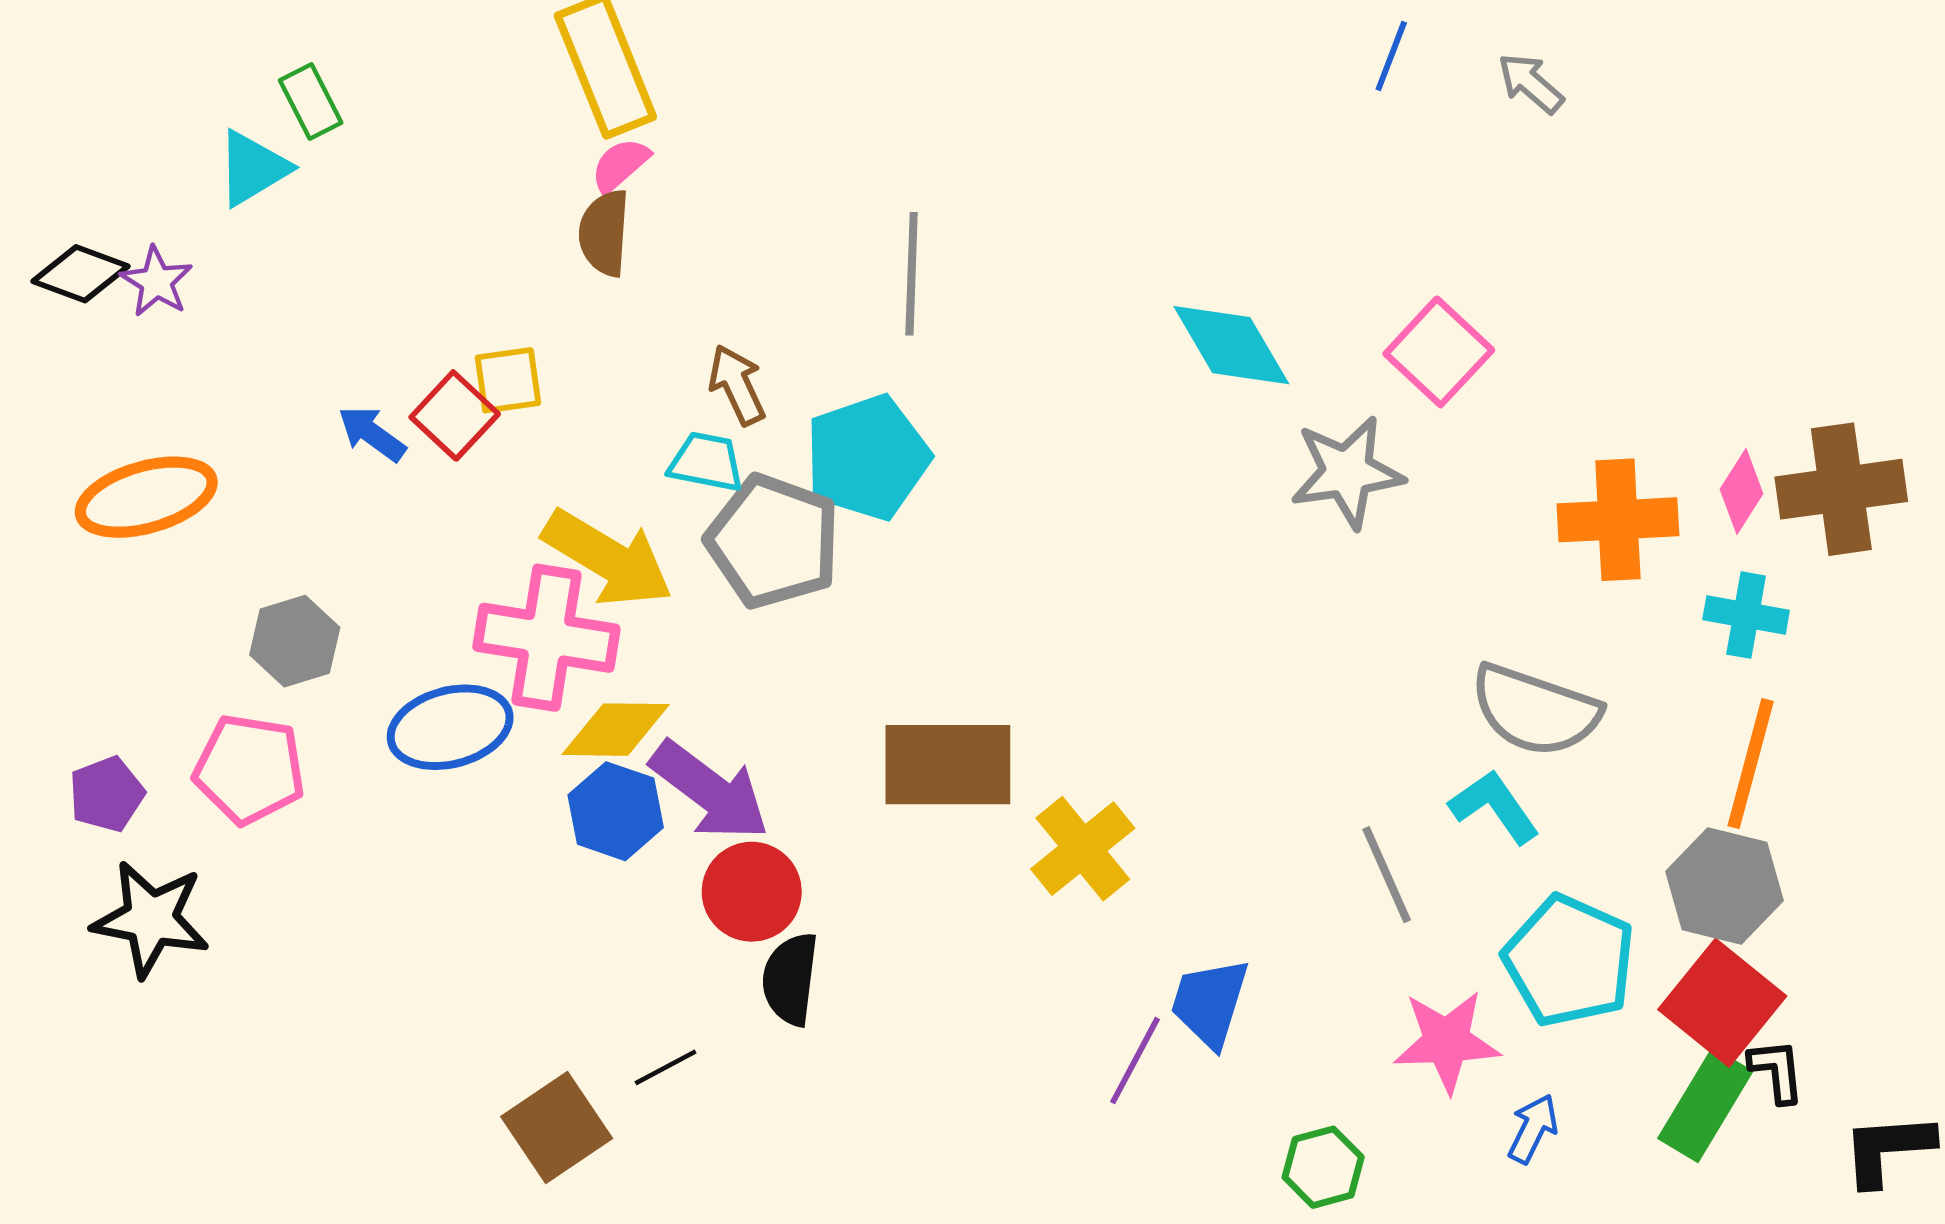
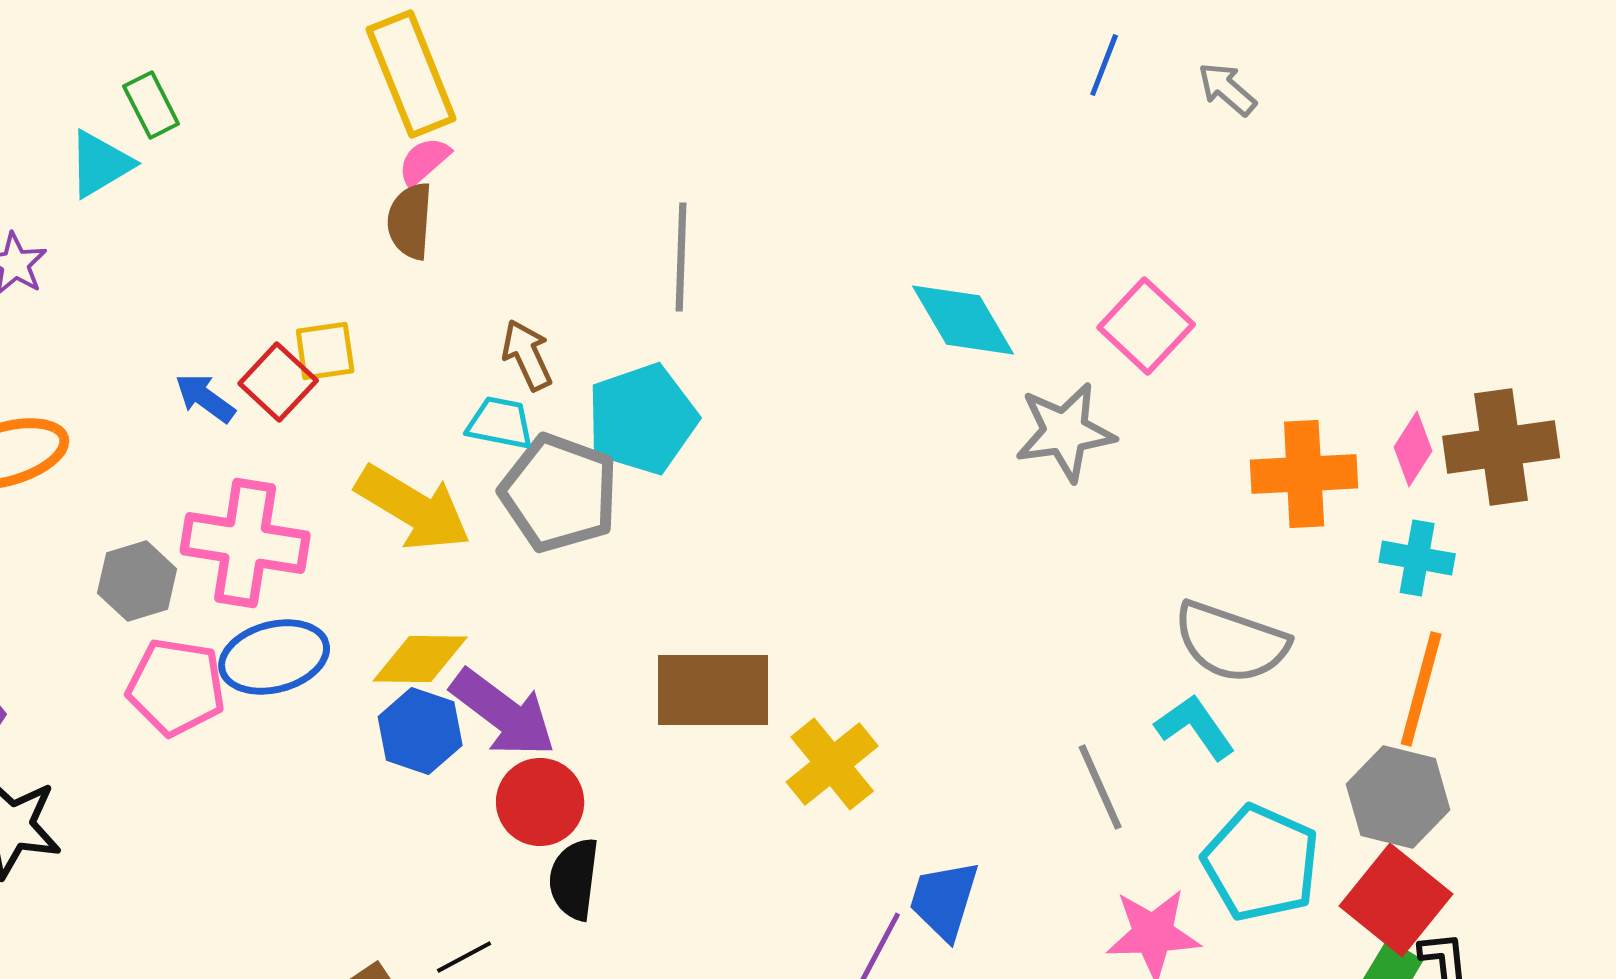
pink cross: (546, 638) -> (245, 543), moved
pink pentagon: (249, 769) -> (176, 687), moved

